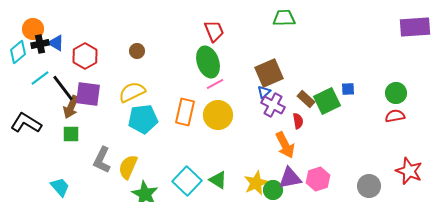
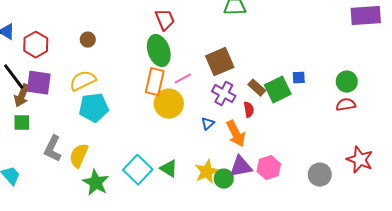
pink line: (215, 84) -> (183, 79), moved
blue triangle: (264, 92) -> (208, 124), moved
orange rectangle: (185, 112) -> (155, 82), moved

